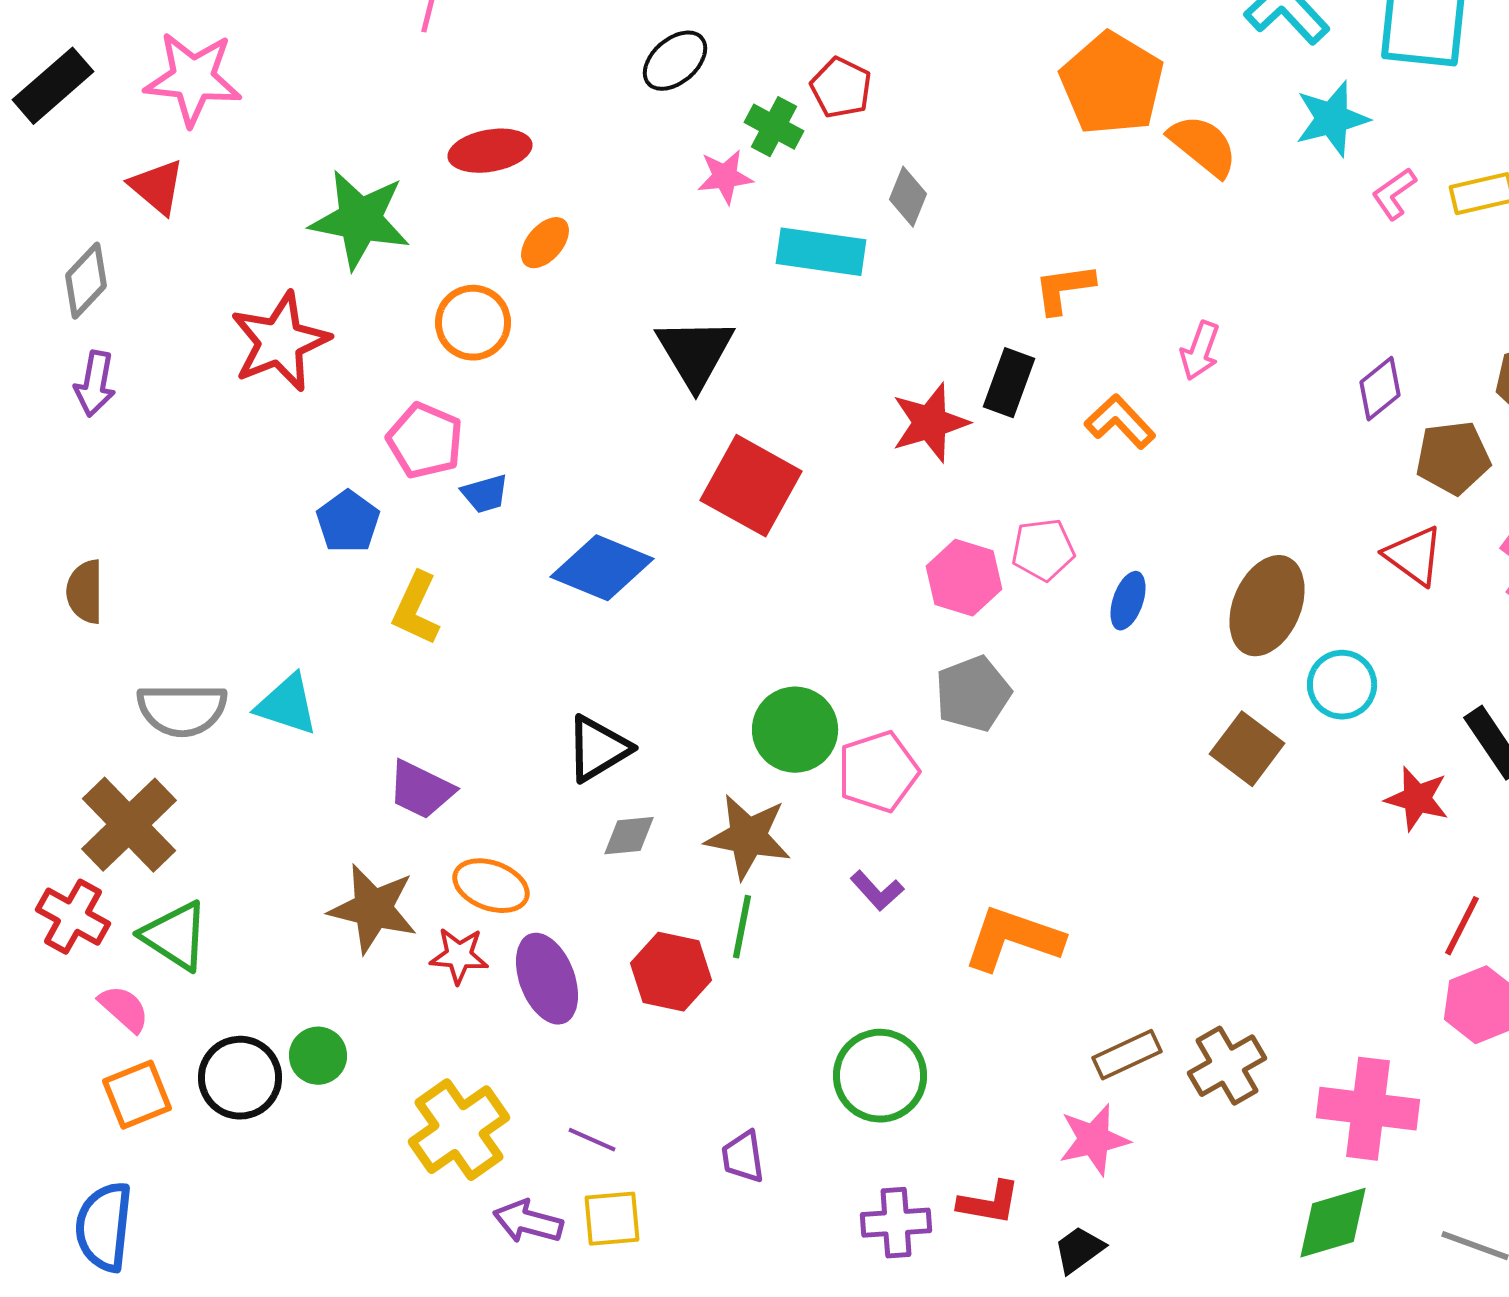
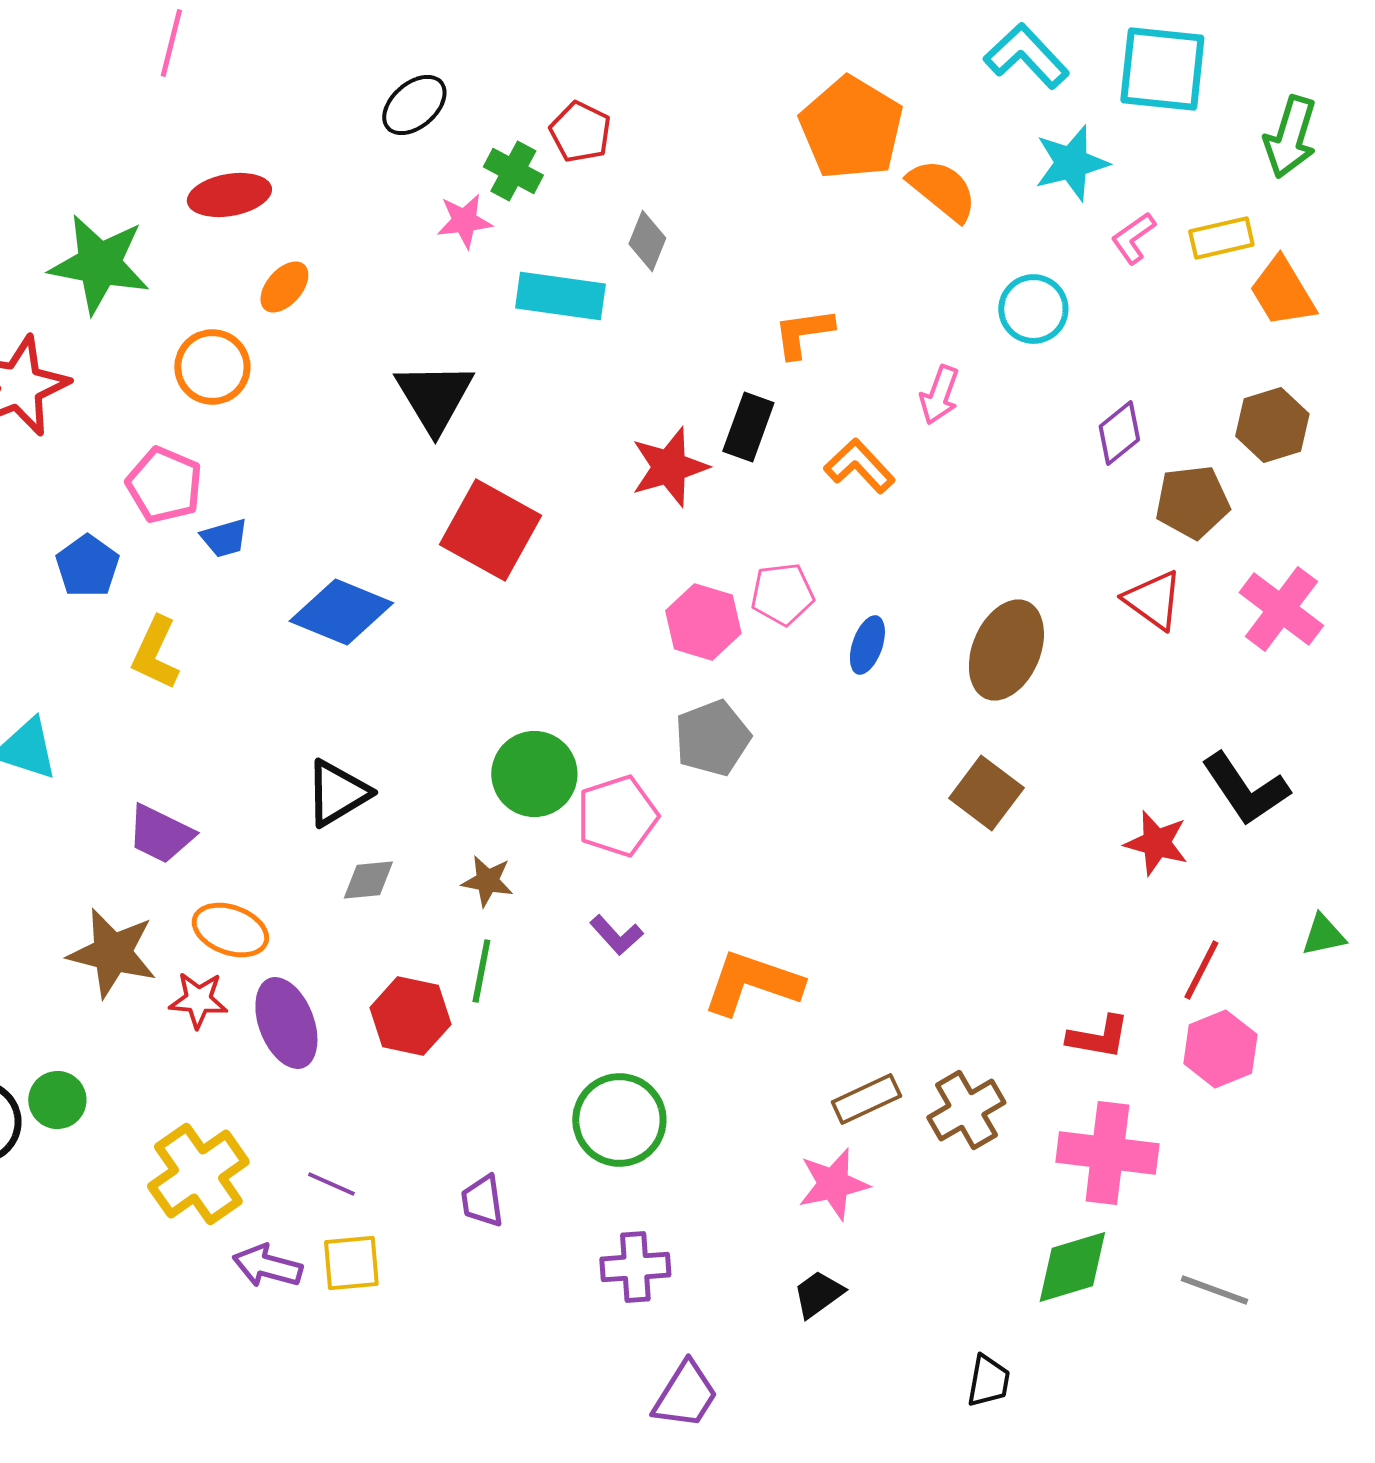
cyan circle: (1342, 685) -> (1033, 309), moved
brown star: (748, 837) -> (487, 881), size x0.6
red L-shape: (989, 1203) -> (1098, 1037), moved

